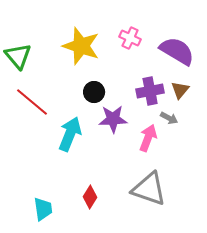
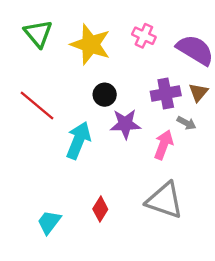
green triangle: (18, 56) -> (38, 34), moved
cyan trapezoid: (43, 209) -> (49, 222), turned -135

